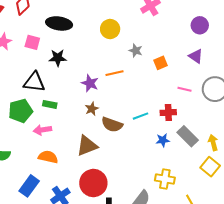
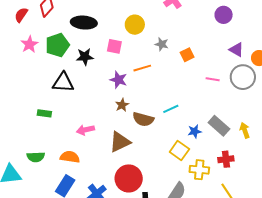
pink square: (32, 42) -> (114, 46), moved
purple triangle: (196, 56) -> (236, 50), moved
green rectangle: (50, 104) -> (44, 113), moved
green pentagon: (21, 111) -> (57, 45), moved
red cross: (168, 113) -> (226, 159), moved
pink arrow: (42, 130) -> (85, 130), moved
orange semicircle: (48, 157) -> (70, 157), moved
yellow square: (210, 167) -> (179, 150), moved

